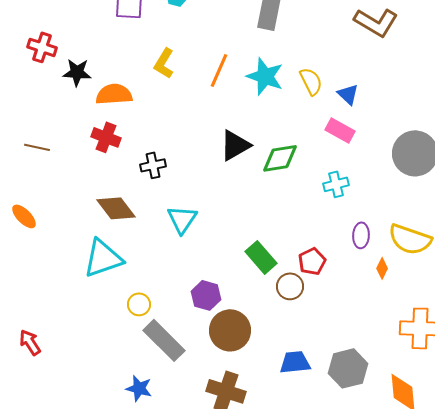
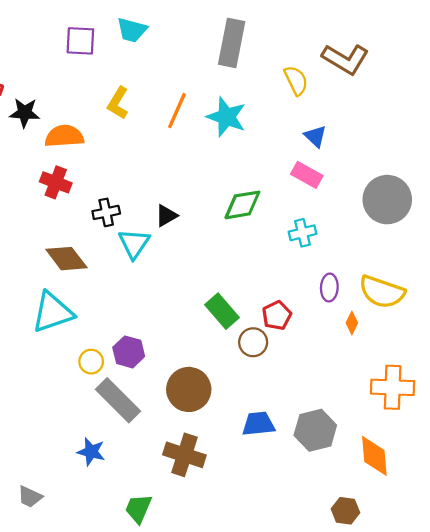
yellow semicircle: (311, 81) -> (296, 80), moved
black triangle: (235, 145) -> (166, 216), moved, size x0.7
cyan triangle: (182, 219) -> (134, 244), moved
purple hexagon: (206, 295) -> (129, 352), moved

